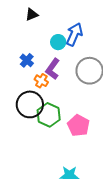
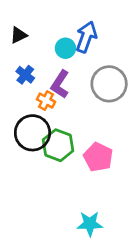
black triangle: (32, 15) -> (19, 35), moved

